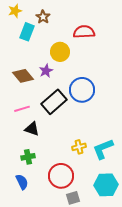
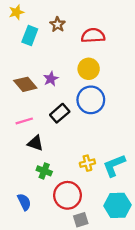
brown star: (43, 17) -> (58, 24), moved
yellow circle: (60, 52) -> (89, 69), moved
black rectangle: (54, 102) -> (60, 113), size x0.7
green cross: (28, 157) -> (44, 171), moved, turned 32

